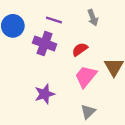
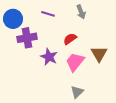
purple cross: (45, 44) -> (27, 38), moved, turned -30
purple star: (45, 94) -> (49, 57), moved, turned -30

